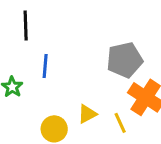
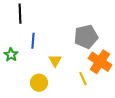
yellow triangle: (87, 114) -> (55, 61), moved, turned -32

